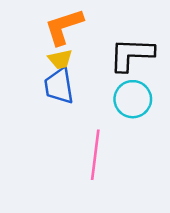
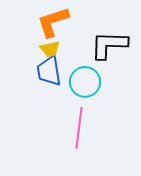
cyan circle: (133, 99) -> (85, 82), moved

